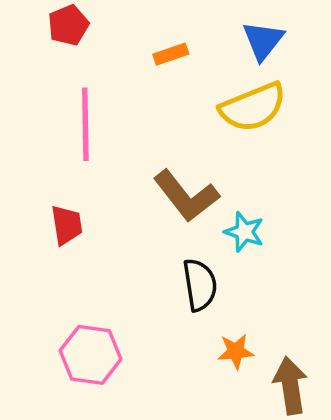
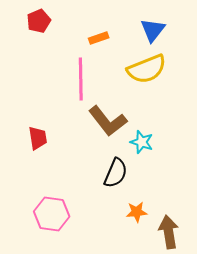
pink line: (85, 124) -> (81, 79), moved
black semicircle: (200, 285) -> (116, 173), turned 32

